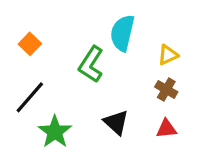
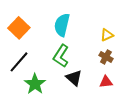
cyan semicircle: (122, 33) -> (62, 25), moved
orange square: (30, 44) -> (19, 28), size x1.5
green L-shape: (91, 64) -> (61, 56), moved

